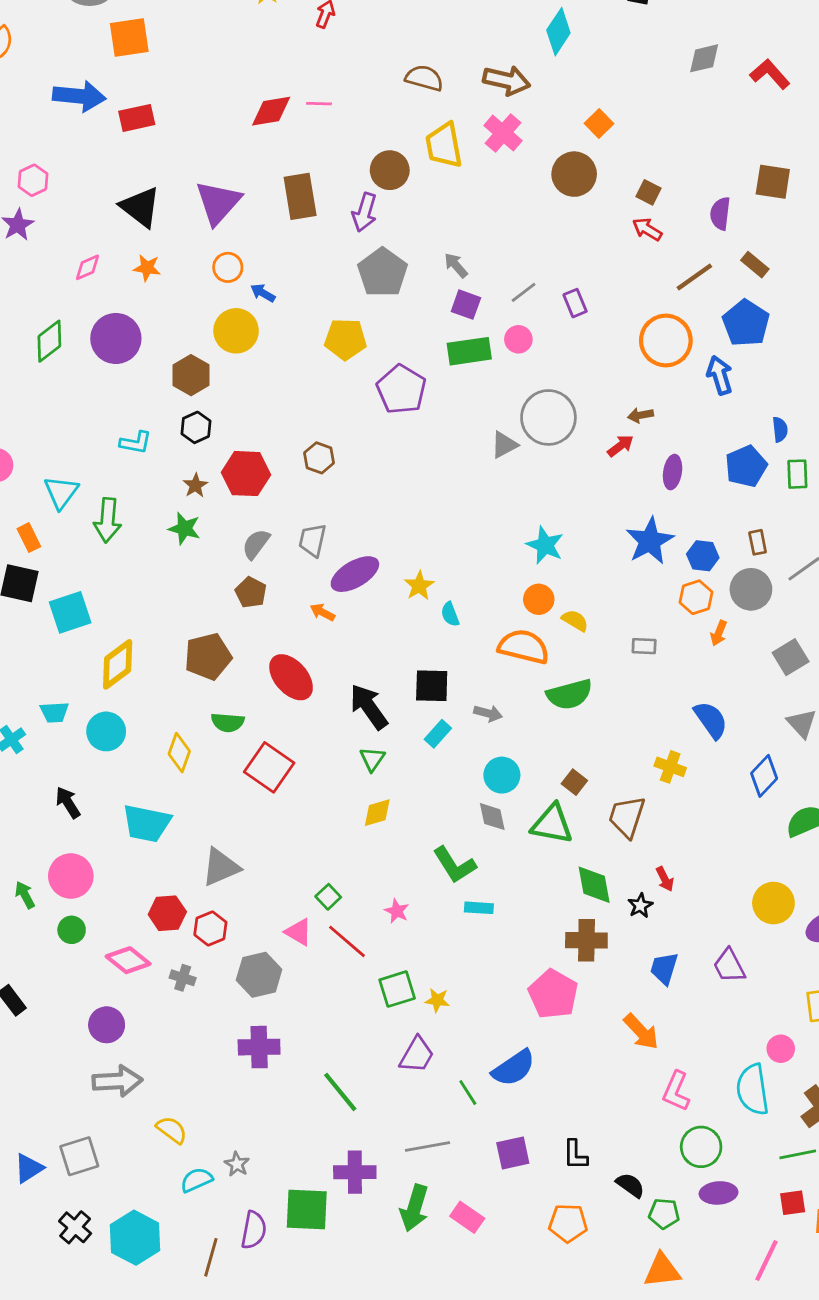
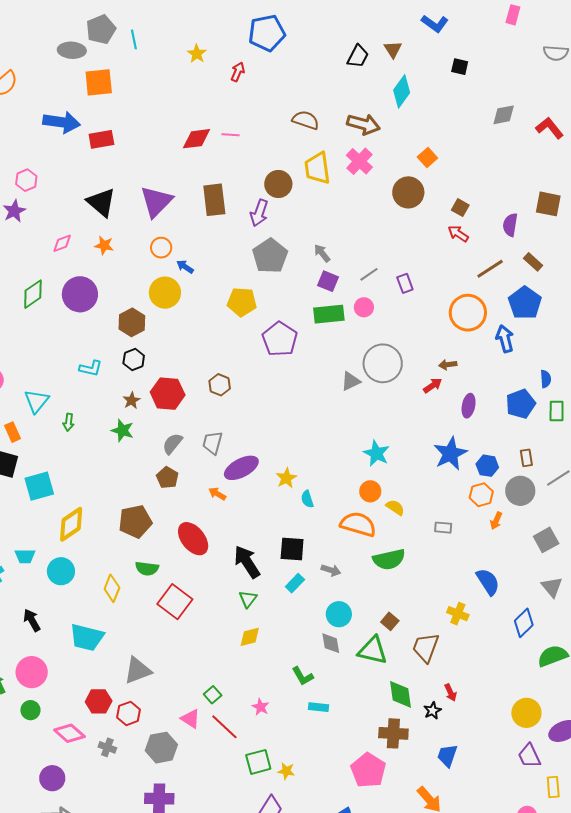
green arrow: (108, 520) -> (68, 422), size x0.6
green L-shape: (454, 865) -> (303, 676), size x0.7
purple trapezoid: (729, 966) -> (529, 756), moved

